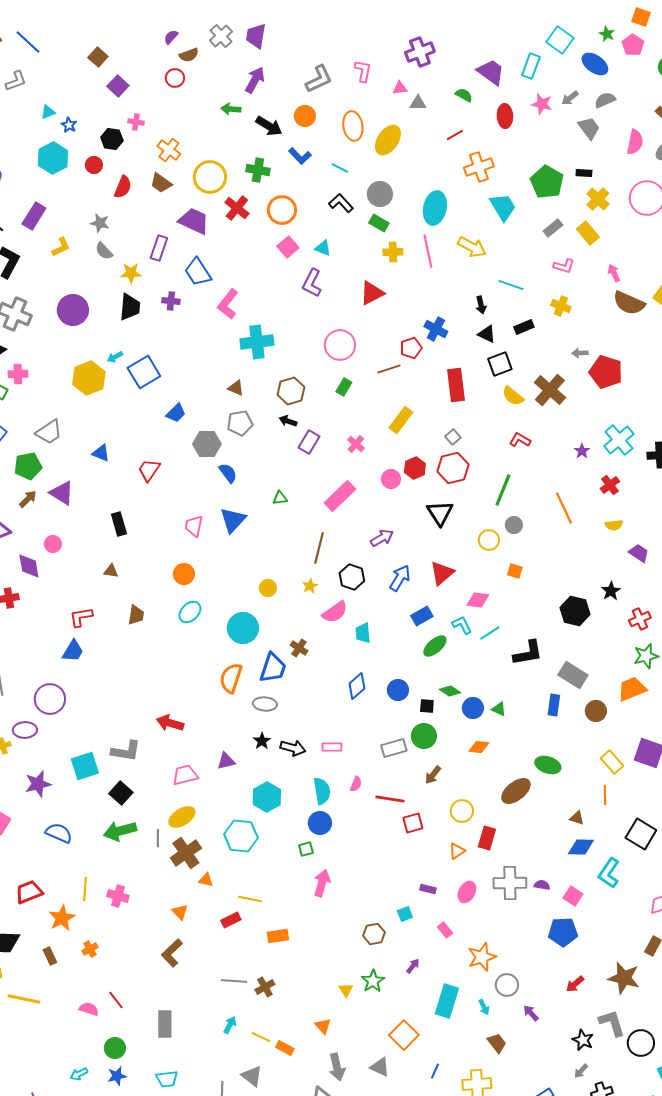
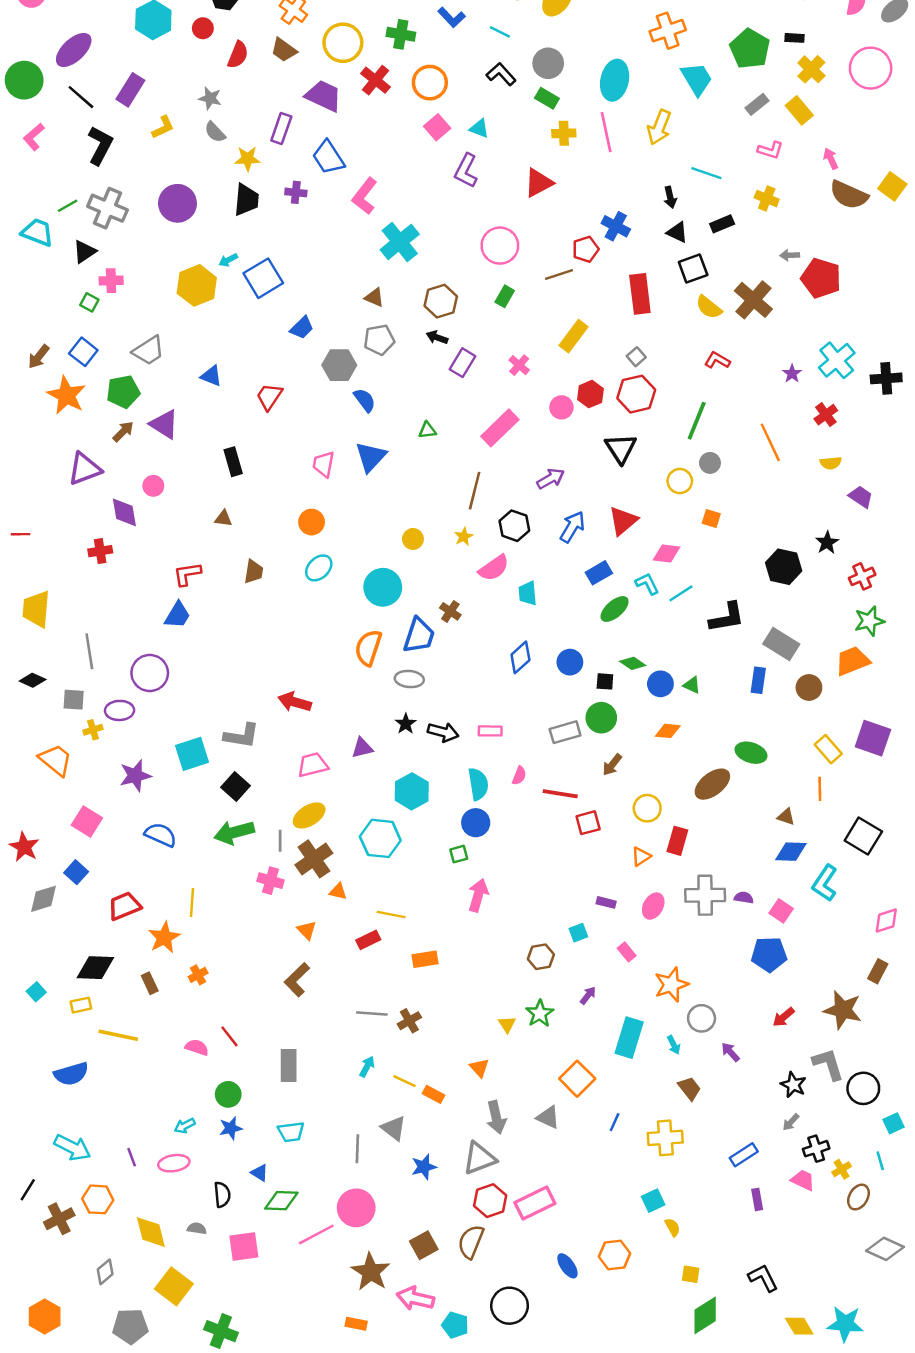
yellow arrow: (472, 247) -> (659, 127), turned 84
cyan cross: (257, 342) -> (400, 242), turned -32
pink cross: (118, 896) -> (270, 881), moved

